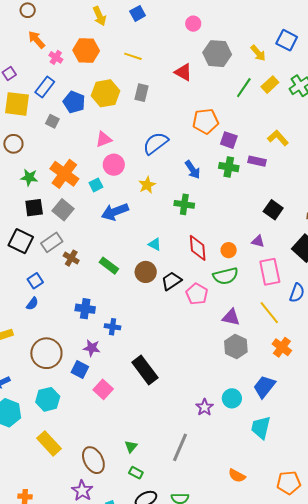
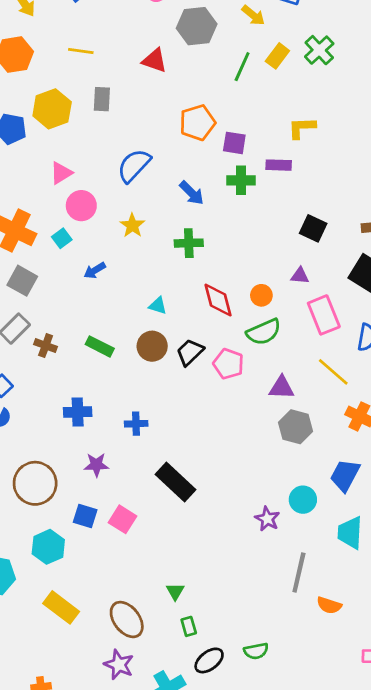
yellow L-shape: (278, 138) -> (302, 128), turned -40
blue arrow: (115, 212) -> (95, 270), size x0.6
blue cross: (113, 327) -> (136, 424), moved
blue square: (80, 370) -> (85, 516), moved
gray line: (180, 447) -> (299, 573), moved
green rectangle: (136, 473) -> (189, 626), turned 56

